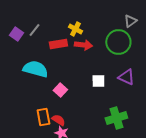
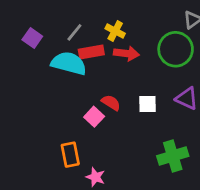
gray line: (34, 30) -> (74, 32), moved
cyan semicircle: (35, 69) -> (69, 63), moved
red semicircle: (58, 120) -> (111, 103), moved

